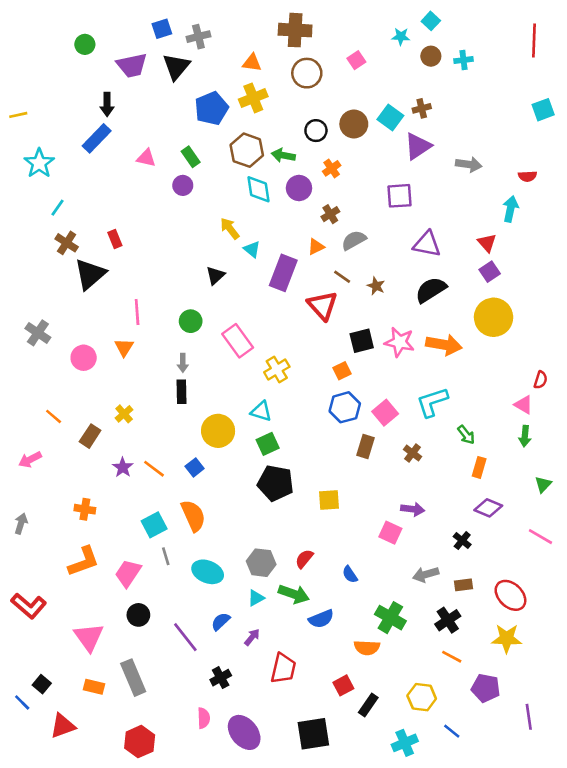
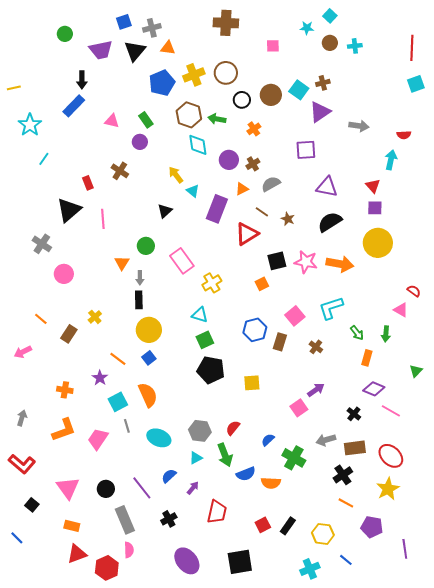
red line: (534, 40) -> (412, 48), moved
pink square: (356, 60) -> (273, 46), turned 32
orange triangle: (252, 63) -> (168, 48), moved
brown circle: (307, 73) -> (226, 73), moved
purple circle: (299, 188) -> (229, 160), moved
brown cross: (67, 243) -> (120, 171), moved
purple square: (490, 272) -> (375, 208), turned 35
red triangle: (322, 306) -> (247, 234), turned 40
pink line: (137, 312) -> (103, 219), moved
gray cross: (38, 333) -> (42, 244), moved
orange triangle: (124, 347) -> (122, 263), moved
red semicircle: (541, 380) -> (414, 291), turned -72
blue hexagon: (345, 407) -> (255, 330), moved
yellow circle: (218, 431) -> (149, 330), moved
green arrow: (525, 436) -> (386, 334), moved
purple star: (123, 467) -> (100, 378), moved
purple arrow: (413, 509) -> (316, 390), turned -42
gray arrow: (21, 524) -> (22, 418), moved
pink square: (390, 533) -> (299, 408), turned 30
pink line: (541, 537) -> (391, 411), moved
blue semicircle: (350, 574) -> (268, 440), turned 80
brown rectangle: (463, 585) -> (355, 448), size x1.5
green arrow: (294, 594) -> (225, 455), turned 50
black circle: (138, 615) -> (106, 489), moved
green cross: (390, 618) -> (294, 458), moved
yellow star: (507, 638) -> (388, 489), turned -30
orange semicircle: (367, 648) -> (271, 483), moved
gray rectangle: (133, 678) -> (125, 520), moved
black square: (42, 684) -> (32, 505), moved
black rectangle: (368, 705) -> (288, 526), moved
pink semicircle: (204, 718) -> (129, 550), moved
red triangle: (63, 726) -> (77, 554), moved

